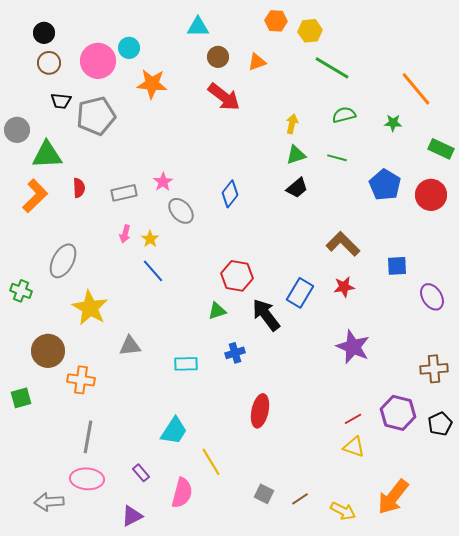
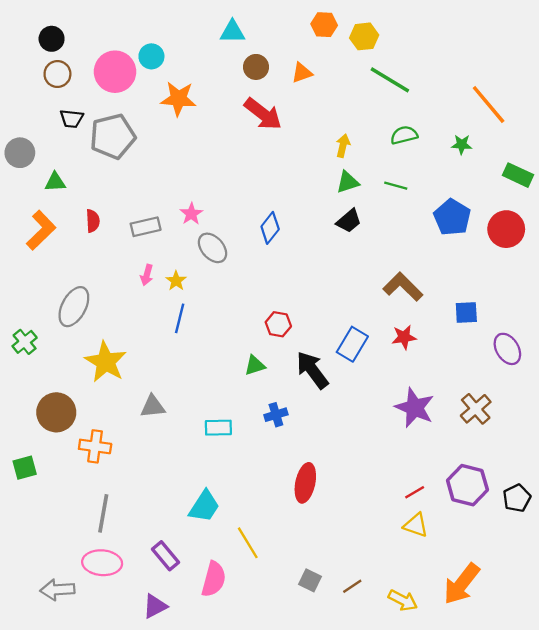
green triangle: (47, 155) -> (55, 182), size x0.6
blue line: (153, 271) -> (180, 318), turned 55
red hexagon: (237, 276) -> (278, 324), size x0.7
green cross: (21, 291) -> (25, 342), turned 30
brown cross: (434, 369) -> (476, 409), moved, turned -36
purple rectangle: (141, 473) -> (166, 556), size x1.4

